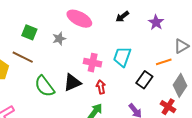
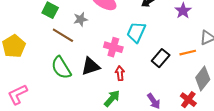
brown line: (23, 57) -> (63, 35), moved
cyan trapezoid: (122, 57) -> (136, 32), moved
black rectangle: (144, 80) -> (161, 58), moved

